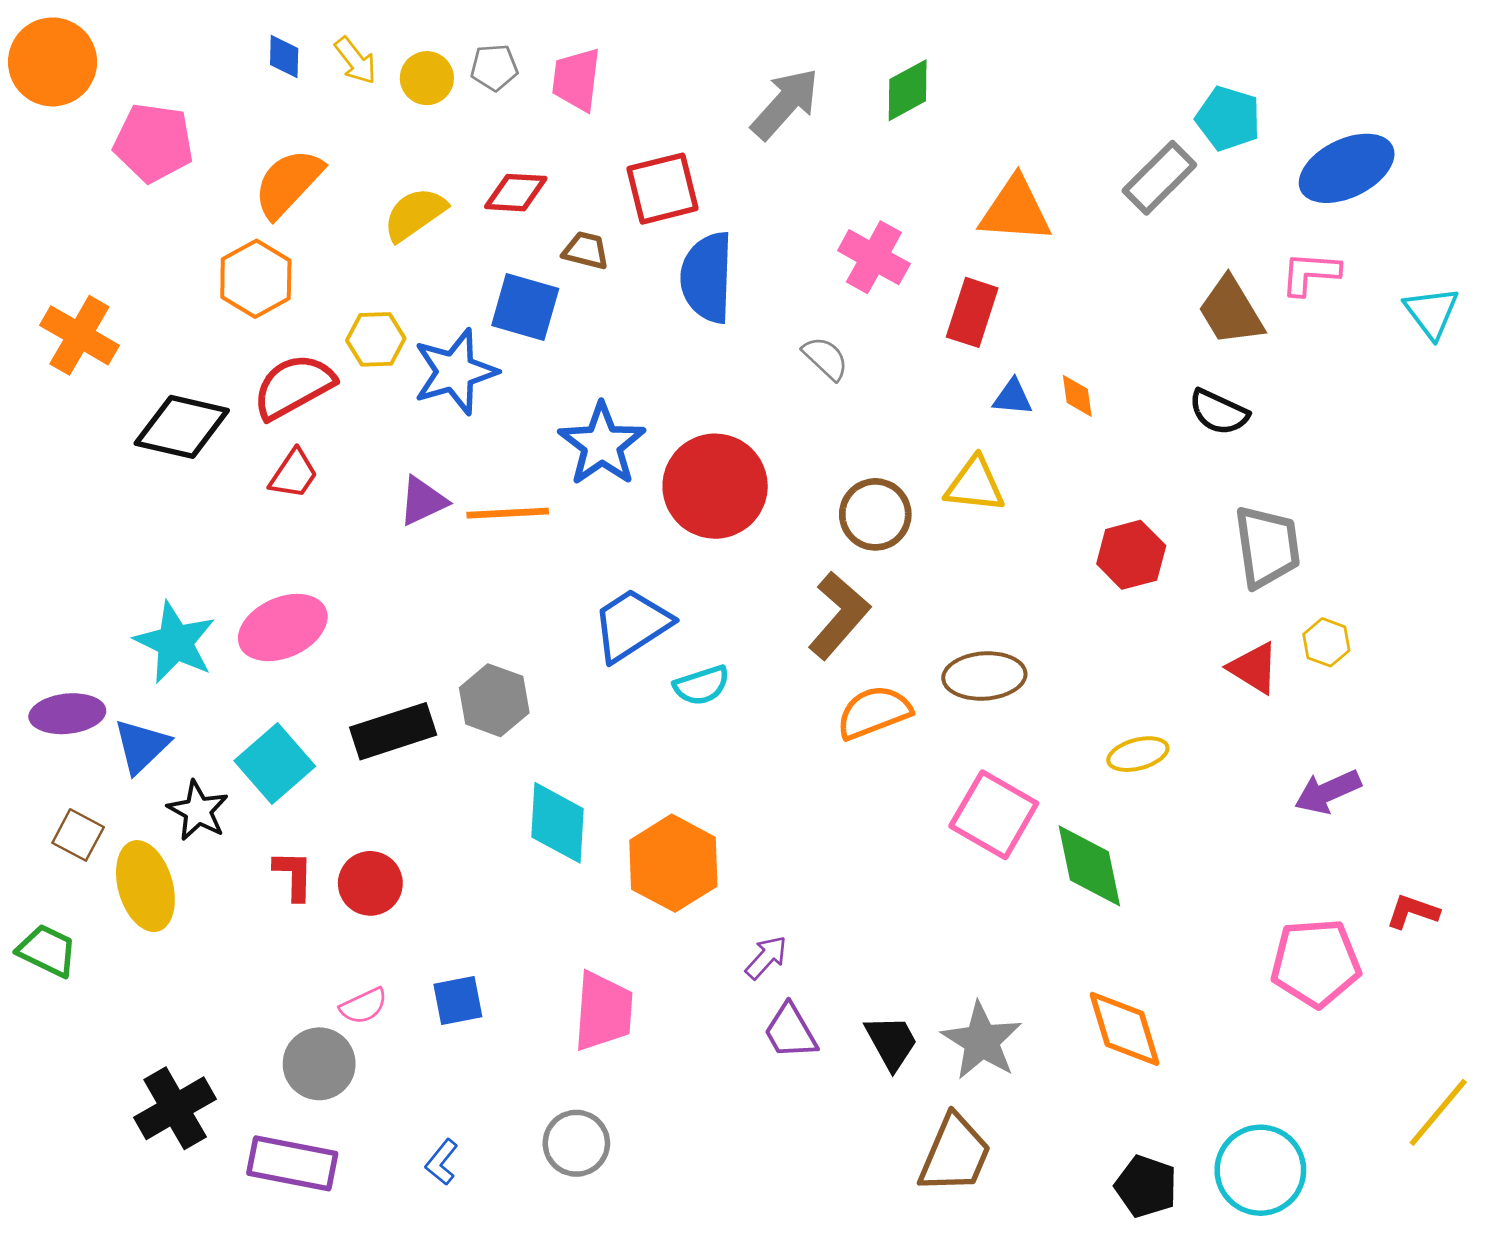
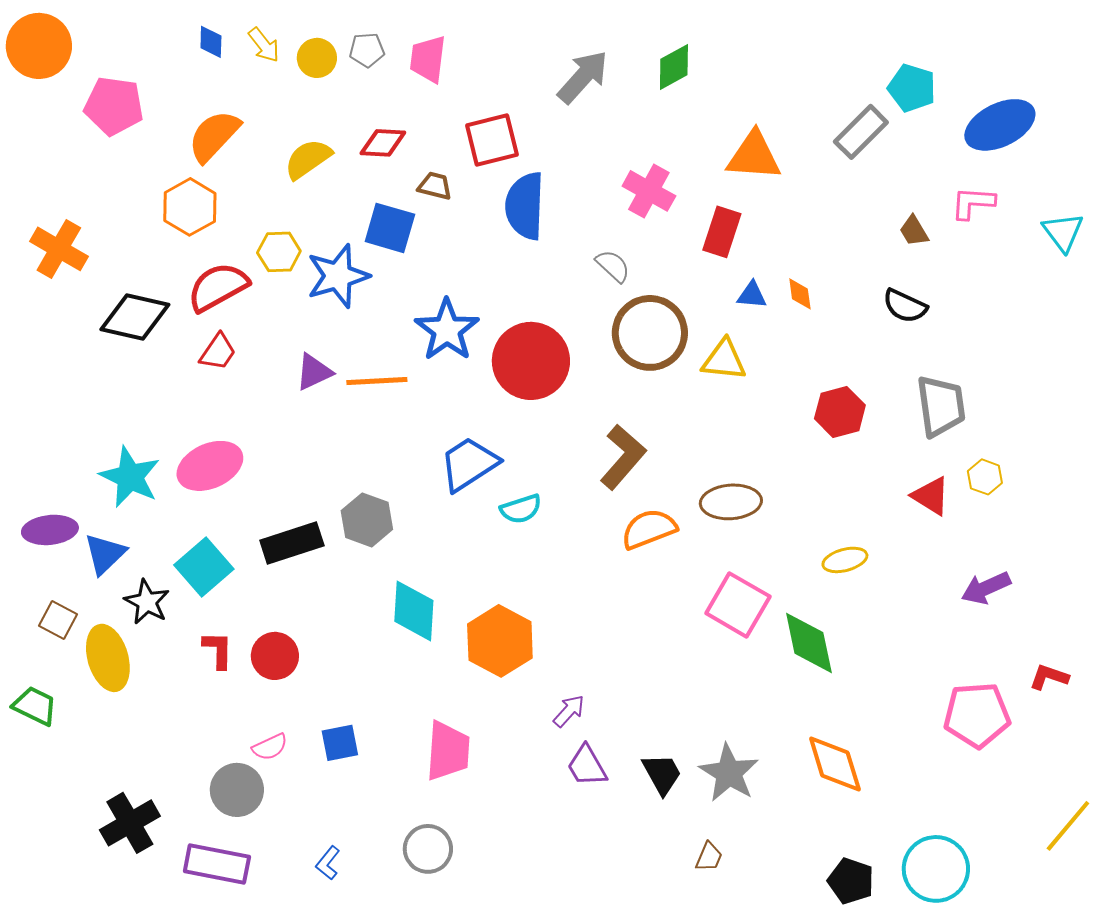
brown trapezoid: (1231, 311) -> (914, 231), size x0.6
brown circle: (875, 514) -> (650, 333), moved, size x1.4
brown trapezoid: (955, 1154) -> (709, 857), size x0.5

